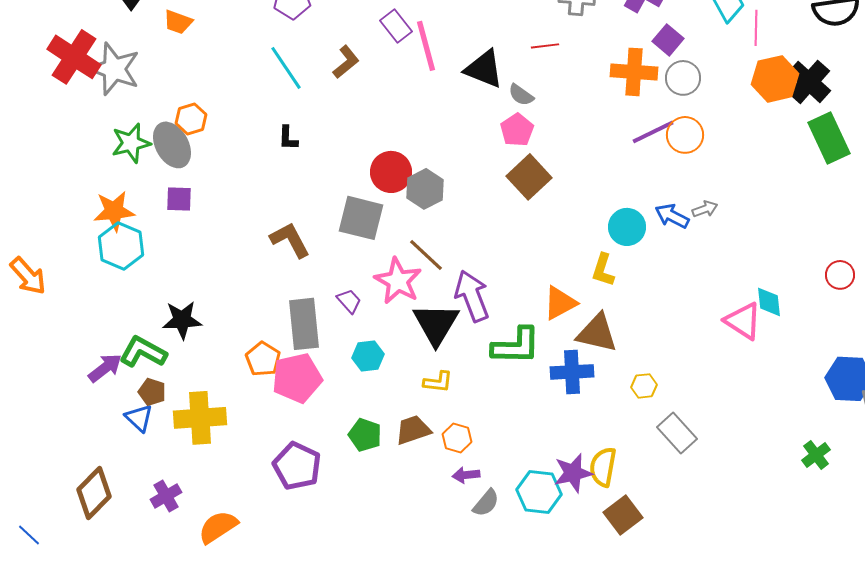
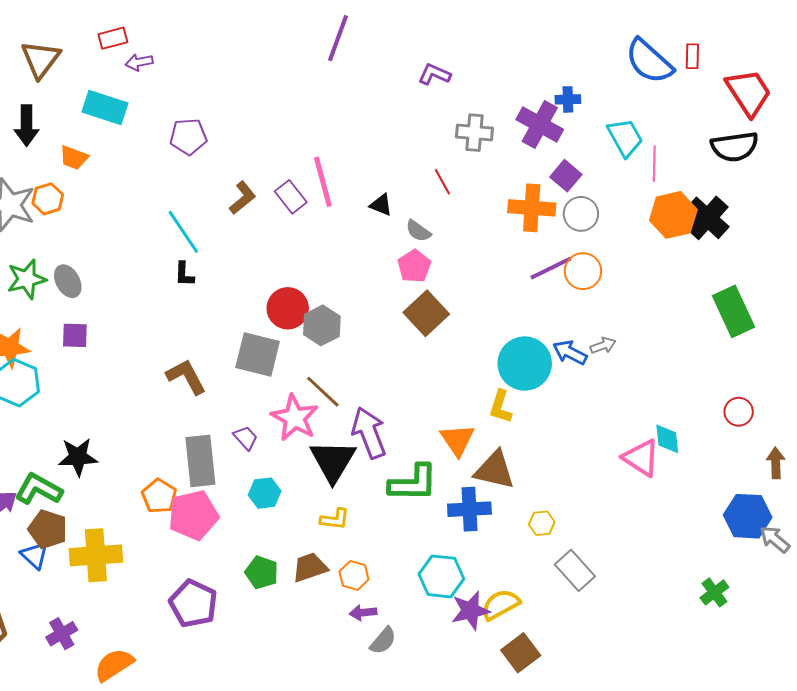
purple rectangle: (396, 26) -> (291, 197), moved
red line: (545, 46) -> (442, 182), turned 68
cyan line: (286, 68) -> (183, 232), moved
black triangle: (484, 69) -> (381, 205), size x0.6
orange hexagon: (191, 119) -> (48, 199), moved
green rectangle: (829, 138) -> (734, 311), moved
gray ellipse: (172, 145) -> (68, 281), size x0.7
cyan circle: (627, 227) -> (525, 364), size x1.4
orange triangle: (560, 303) -> (457, 440), turned -36
brown pentagon: (152, 392) -> (48, 529), size x1.4
yellow semicircle: (603, 467) -> (501, 605), turned 51
cyan hexagon: (539, 492) -> (441, 576), moved

